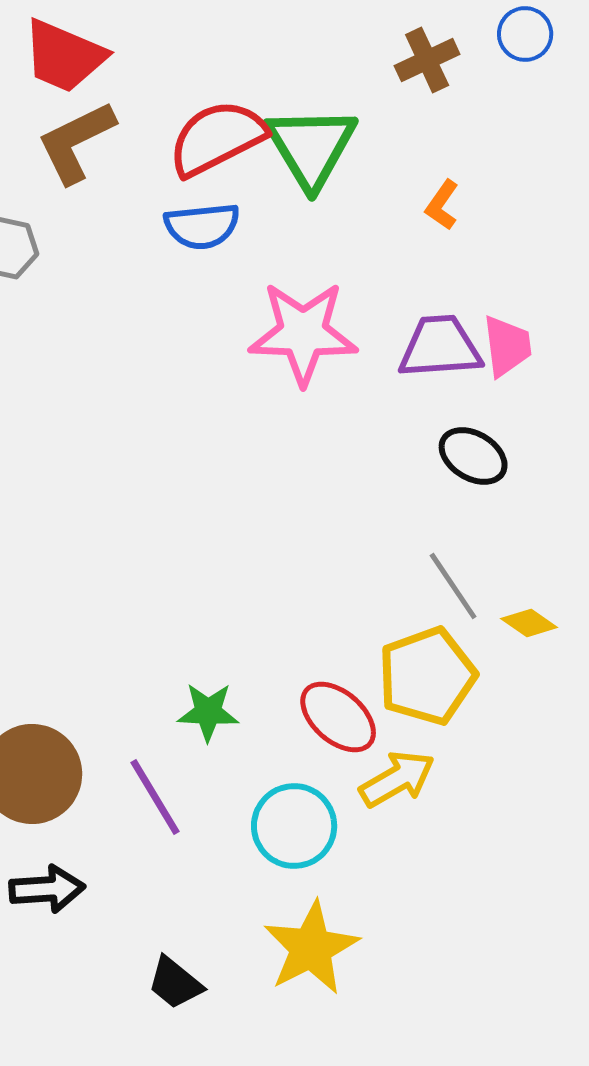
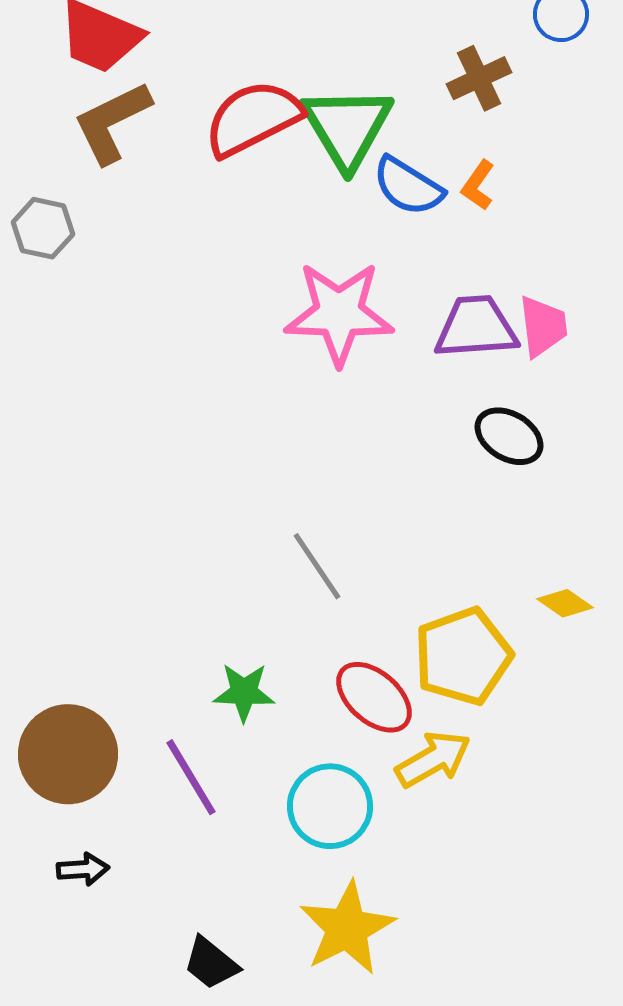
brown cross: (427, 60) -> (479, 78), moved
blue semicircle: (202, 226) -> (408, 186), moved, turned 38
gray line: (453, 586) -> (317, 566), moved
black arrow: (47, 889) -> (83, 869), size x0.7

